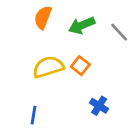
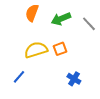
orange square: (80, 66) -> (60, 49), turned 32
blue line: (33, 115) -> (19, 77), moved, turned 32

